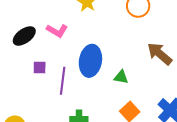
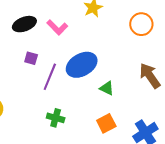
blue ellipse: (90, 61) -> (82, 65), turned 36

